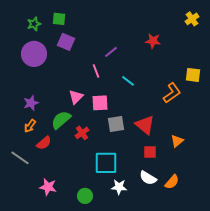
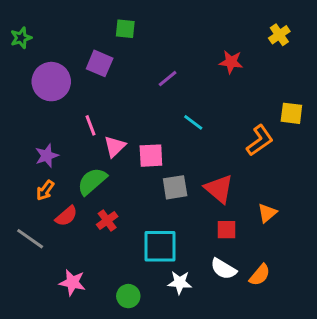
green square: (59, 19) -> (125, 29), moved
yellow cross: (192, 19) -> (279, 35), moved
green star: (34, 24) -> (21, 38), moved
pink line: (96, 71) -> (91, 125), moved
red cross: (82, 133) -> (107, 221), moved

